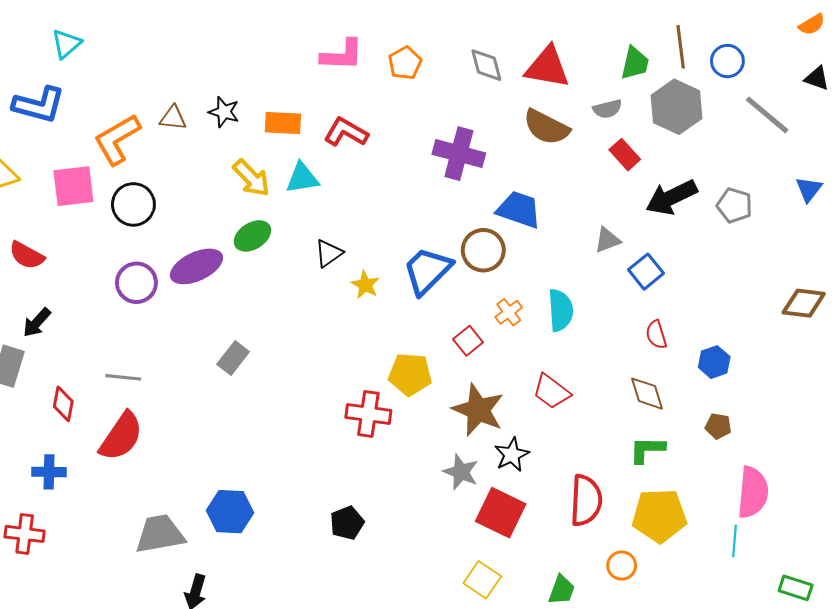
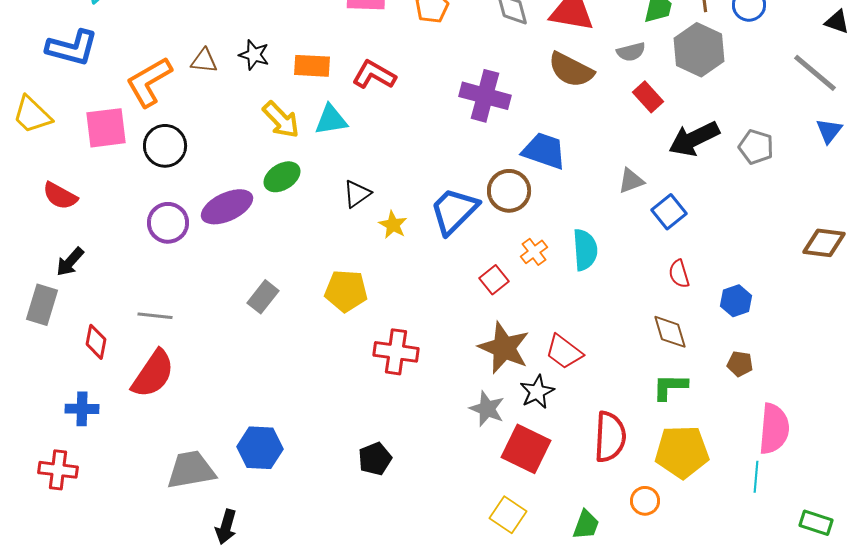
gray line: (767, 115) -> (815, 73), moved
yellow pentagon: (410, 374) -> (346, 291), moved
red trapezoid: (551, 392) -> (564, 352), moved

